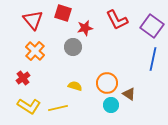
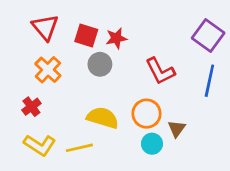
red square: (63, 13) -> (86, 36), moved
red L-shape: (117, 20) -> (160, 71), moved
yellow semicircle: (75, 86) -> (103, 118), size x1.6
brown triangle: (129, 94) -> (177, 129), turned 32

